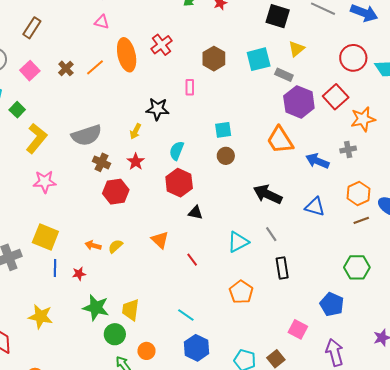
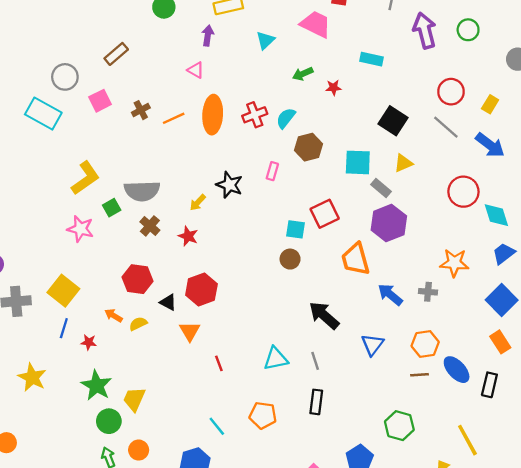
red square: (336, 97) -> (325, 214), moved
green square: (17, 110) -> (112, 208), moved
cyan semicircle: (177, 151) -> (286, 118), moved
red star: (136, 162) -> (188, 236), turned -30
red hexagon: (179, 183) -> (201, 290), moved
red hexagon: (116, 192) -> (138, 279), moved
blue triangle: (315, 207) -> (372, 345), turned 35
black triangle: (196, 213) -> (168, 302), moved
orange pentagon: (241, 292) -> (263, 415), turned 30
cyan line: (186, 315) -> (217, 426), moved

